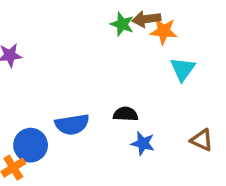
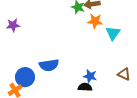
orange star: (164, 31) -> (95, 21), moved
black semicircle: (126, 114) -> (85, 87), moved

